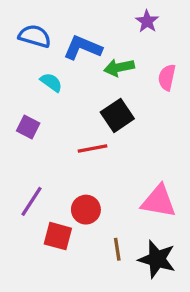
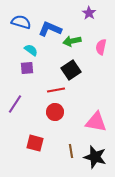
purple square: (28, 127) -> (27, 68), moved, turned -32
purple line: (31, 201) -> (15, 104), moved
red circle: (86, 210) -> (55, 112), moved

